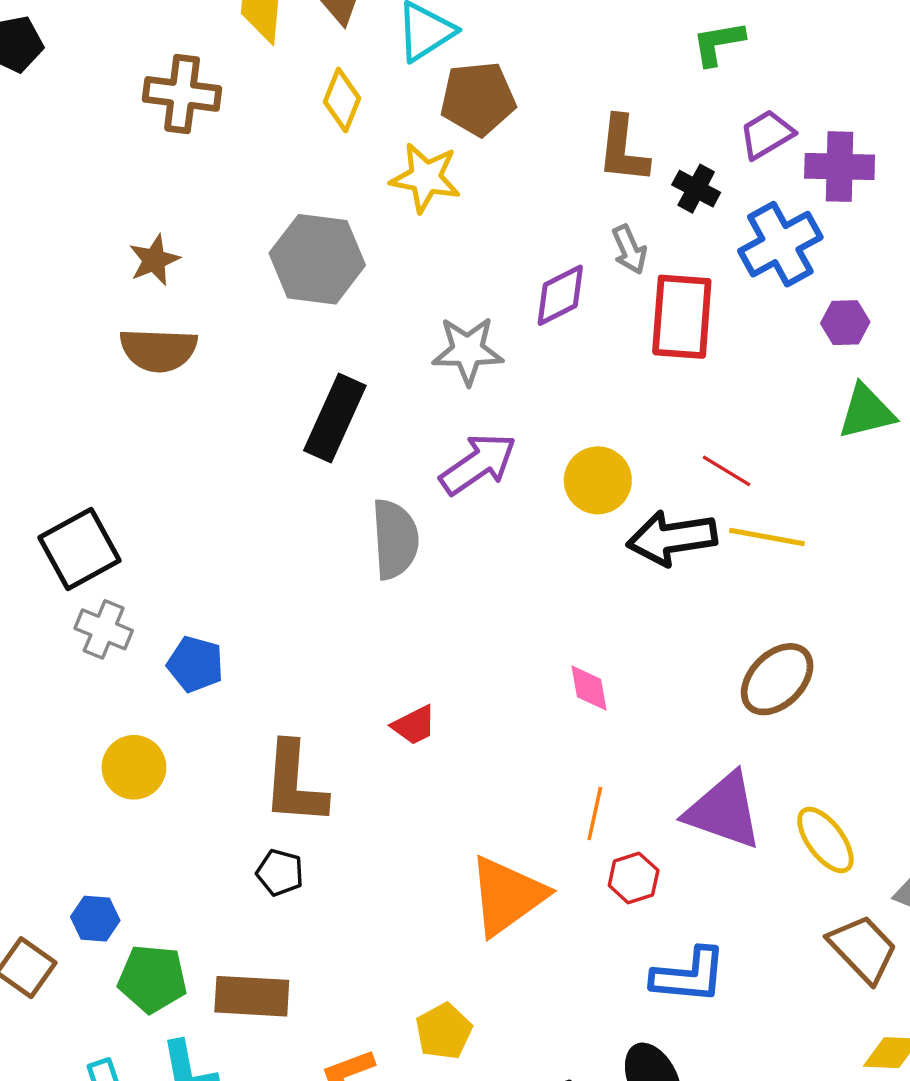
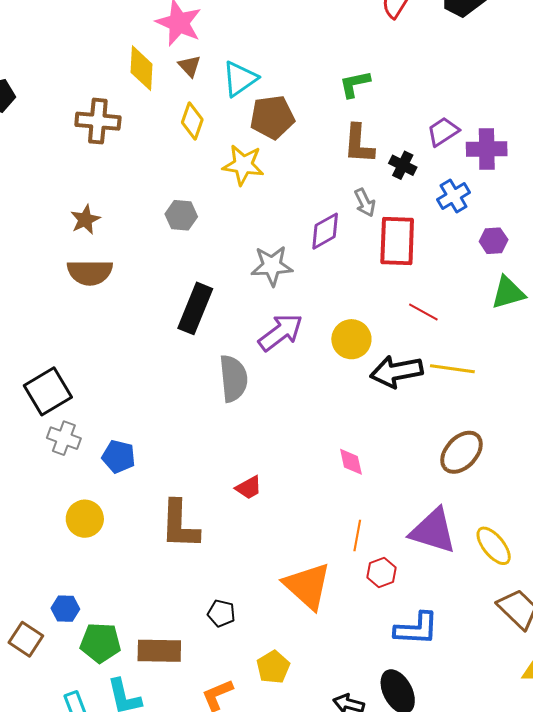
green L-shape: (718, 43) -> (355, 84), moved
blue cross: (780, 244) -> (454, 196), size x0.7
gray hexagon: (317, 259) -> (181, 215), size x0.6
red line: (726, 471) -> (423, 312), moved
black pentagon: (280, 873) -> (221, 613), moved
orange triangle: (507, 896) -> (307, 586), turned -40

